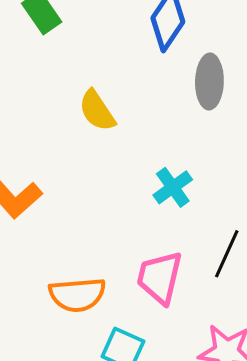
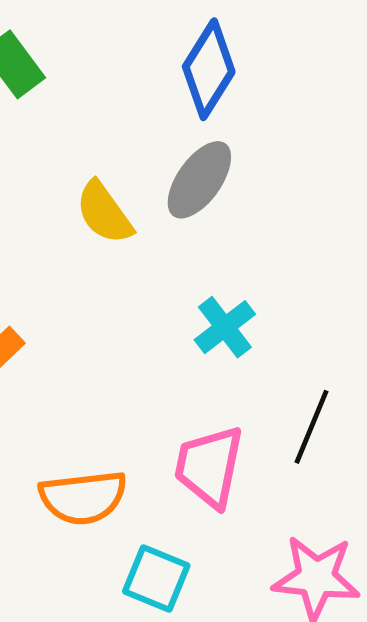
gray ellipse: (209, 82) -> (199, 180), moved, turned 36

